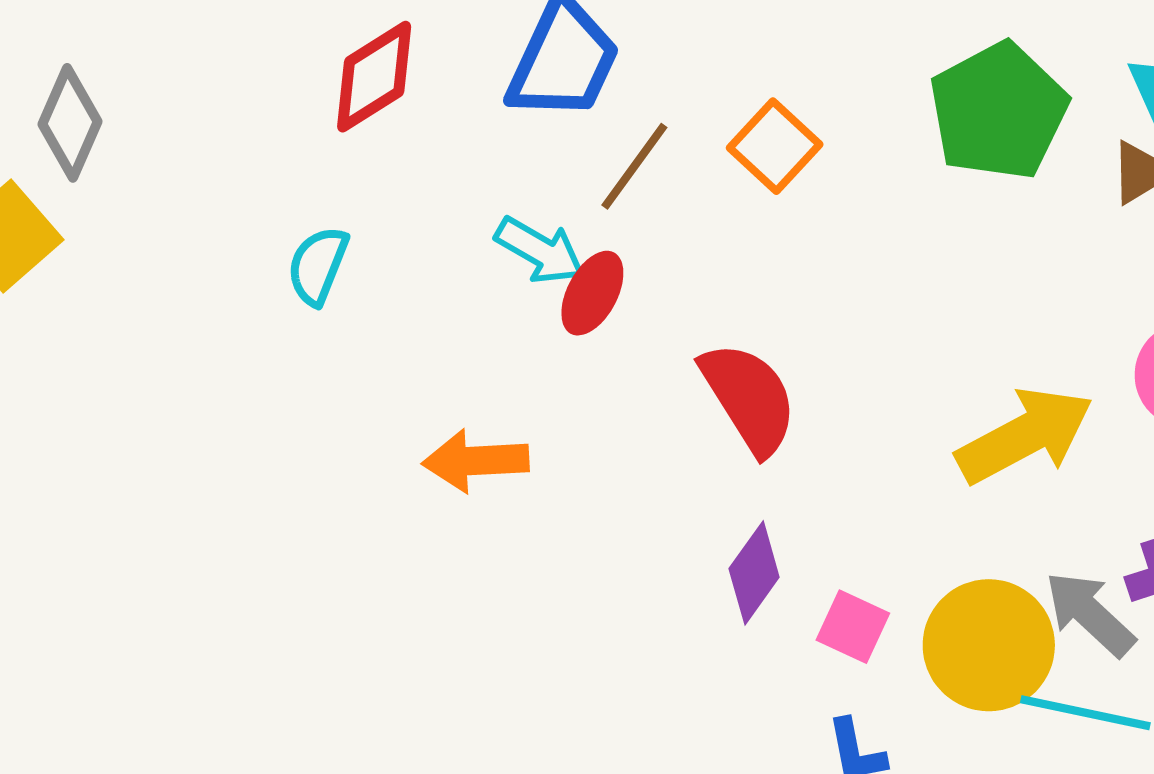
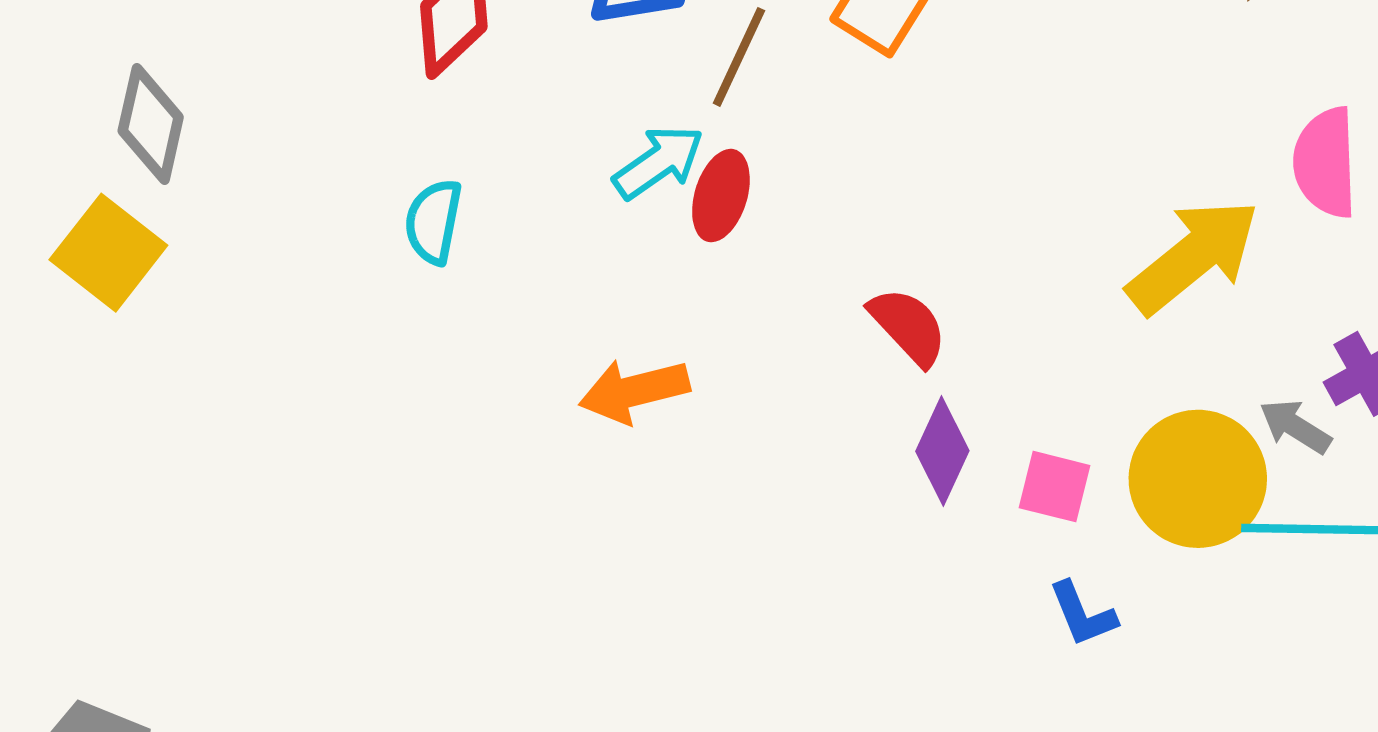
cyan arrow: (540, 250) -> (659, 162), turned -54
red semicircle: (749, 398) -> (908, 326), moved, size x0.7
gray arrow: (1090, 614) -> (1295, 427), size x0.7

